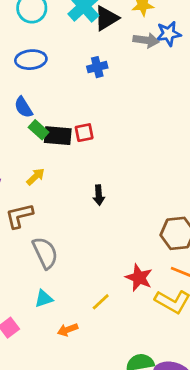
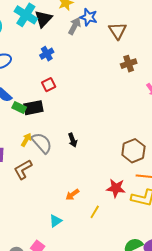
blue star: (169, 34) -> (89, 17), turned -30
gray arrow: (146, 40) -> (75, 26), turned -54
red square: (84, 133) -> (49, 85), moved
gray semicircle: (45, 253) -> (42, 143), moved
orange arrow: (68, 330) -> (72, 195), moved

